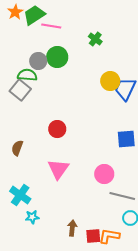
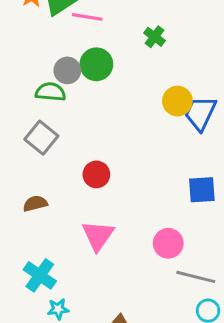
gray square: (20, 90) -> (41, 138), moved
brown semicircle: (17, 148) -> (35, 204), turned 56

